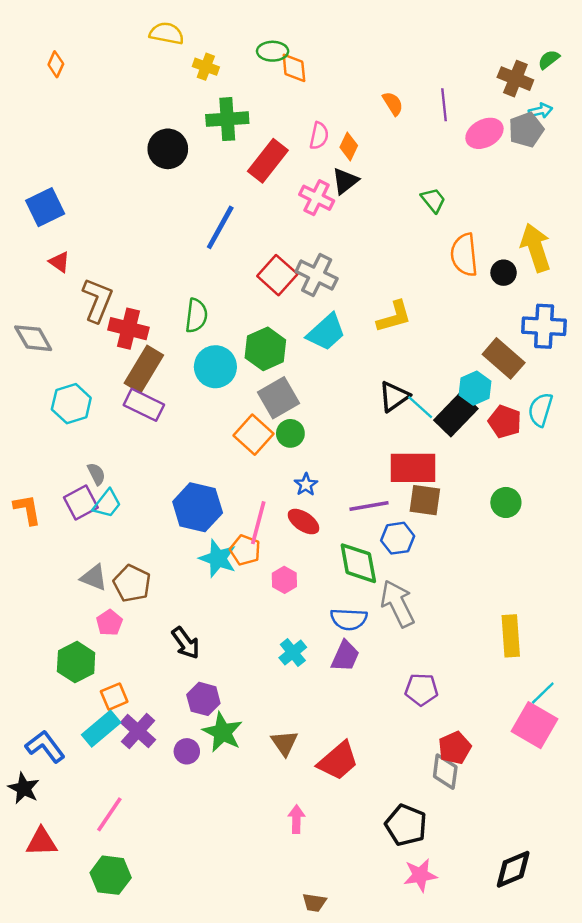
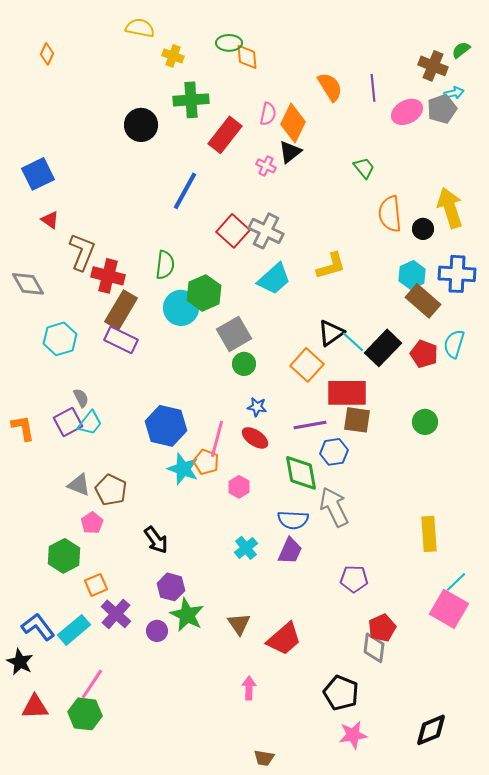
orange semicircle: (393, 104) -> (330, 87), size x1.4
orange diamond: (349, 146) -> (293, 123), size x1.6
pink cross: (317, 198) -> (266, 166), size x0.7
green hexagon: (265, 349) -> (204, 293), moved
cyan hexagon: (475, 388) -> (412, 275), moved
orange square: (253, 435) -> (307, 365), moved
blue star: (306, 485) -> (257, 407), turned -30
cyan rectangle: (101, 729) -> (74, 630), moved
green hexagon: (111, 875) -> (85, 714), moved

